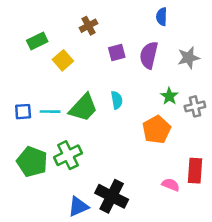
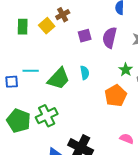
green rectangle: (37, 41) -> (23, 27), turned -63
yellow square: (63, 60) -> (47, 26), moved
cyan line: (50, 112) -> (31, 71), moved

